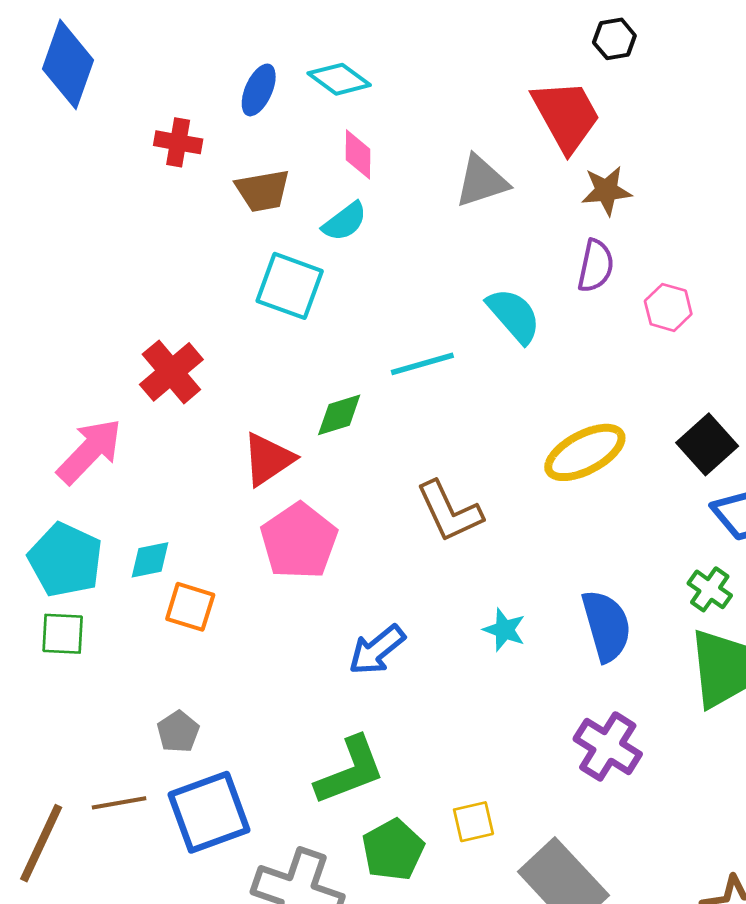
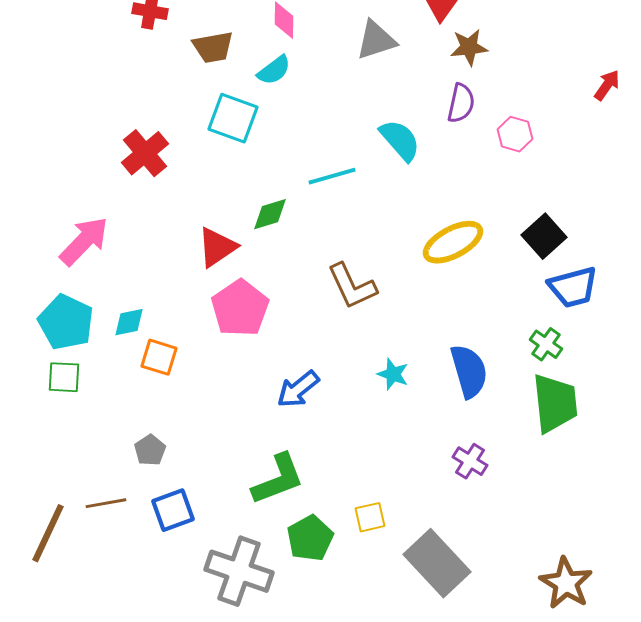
red cross: (171, 372) -> (145, 153), moved
purple cross: (608, 746) -> (470, 461), size x0.7
blue square: (209, 812) -> (173, 510), size x0.7

